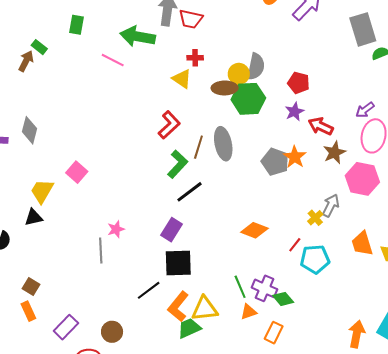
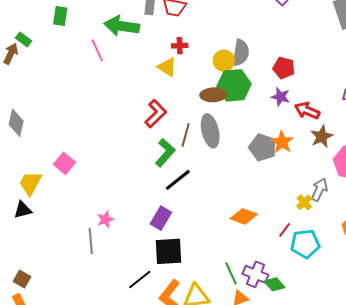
pink line: (113, 60) -> (97, 50), turned 40
brown ellipse: (225, 88) -> (213, 95), moved
purple star: (294, 112) -> (281, 97), turned -30

